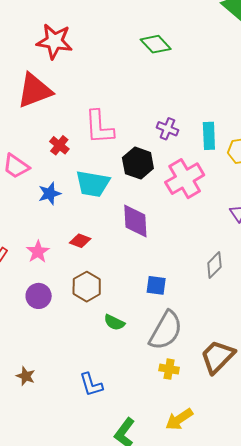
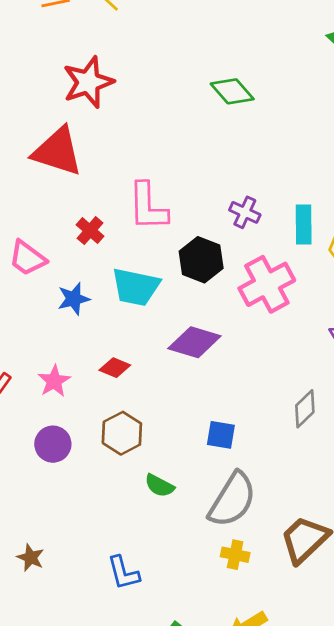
red star: (54, 41) -> (88, 82), turned -30
red triangle: (35, 91) -> (57, 151), turned 36
purple diamond: (135, 221) -> (194, 342), turned -72

